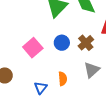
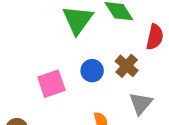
pink square: (33, 48) -> (51, 84), turned 30

